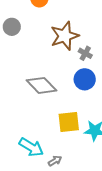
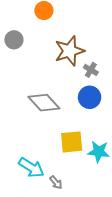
gray arrow: (55, 161) -> (56, 182), turned 80

